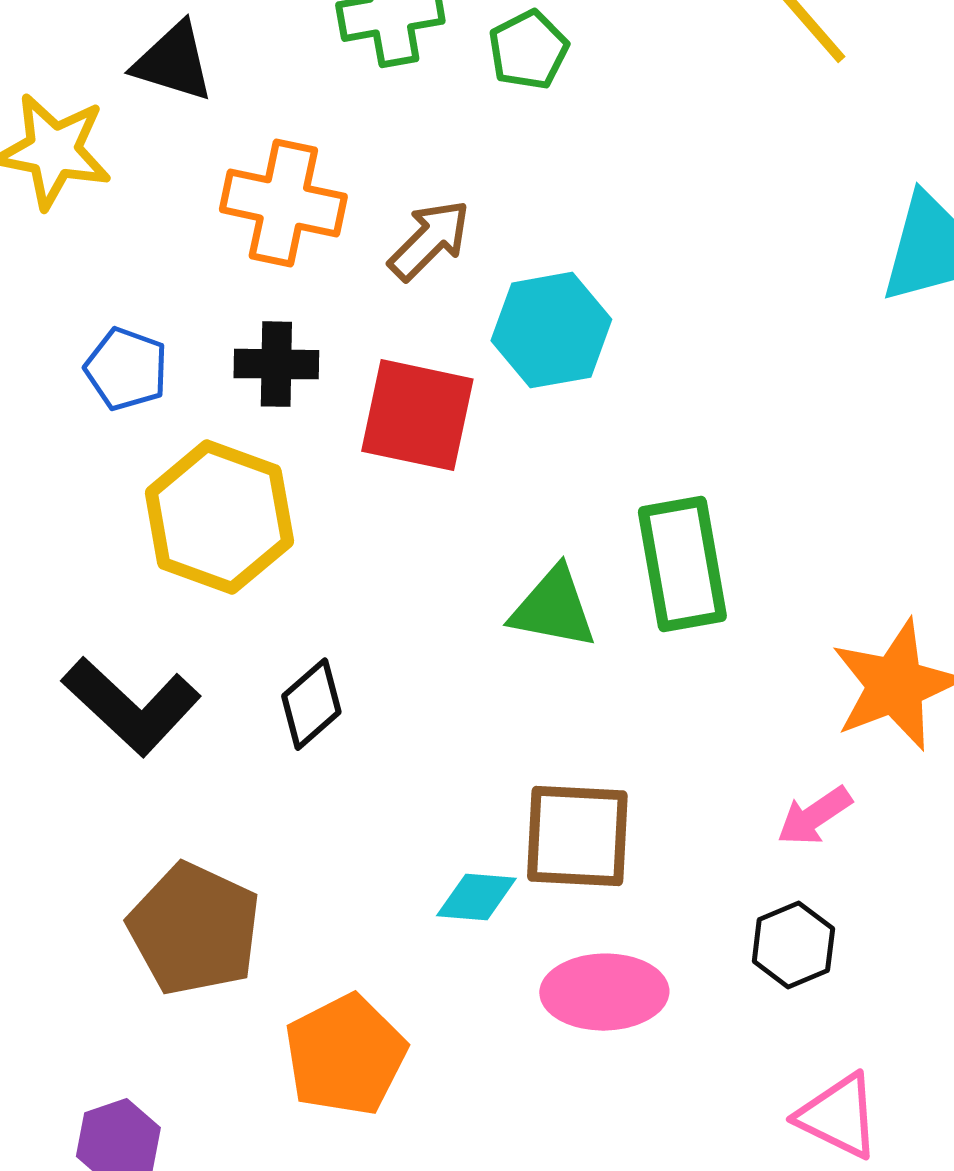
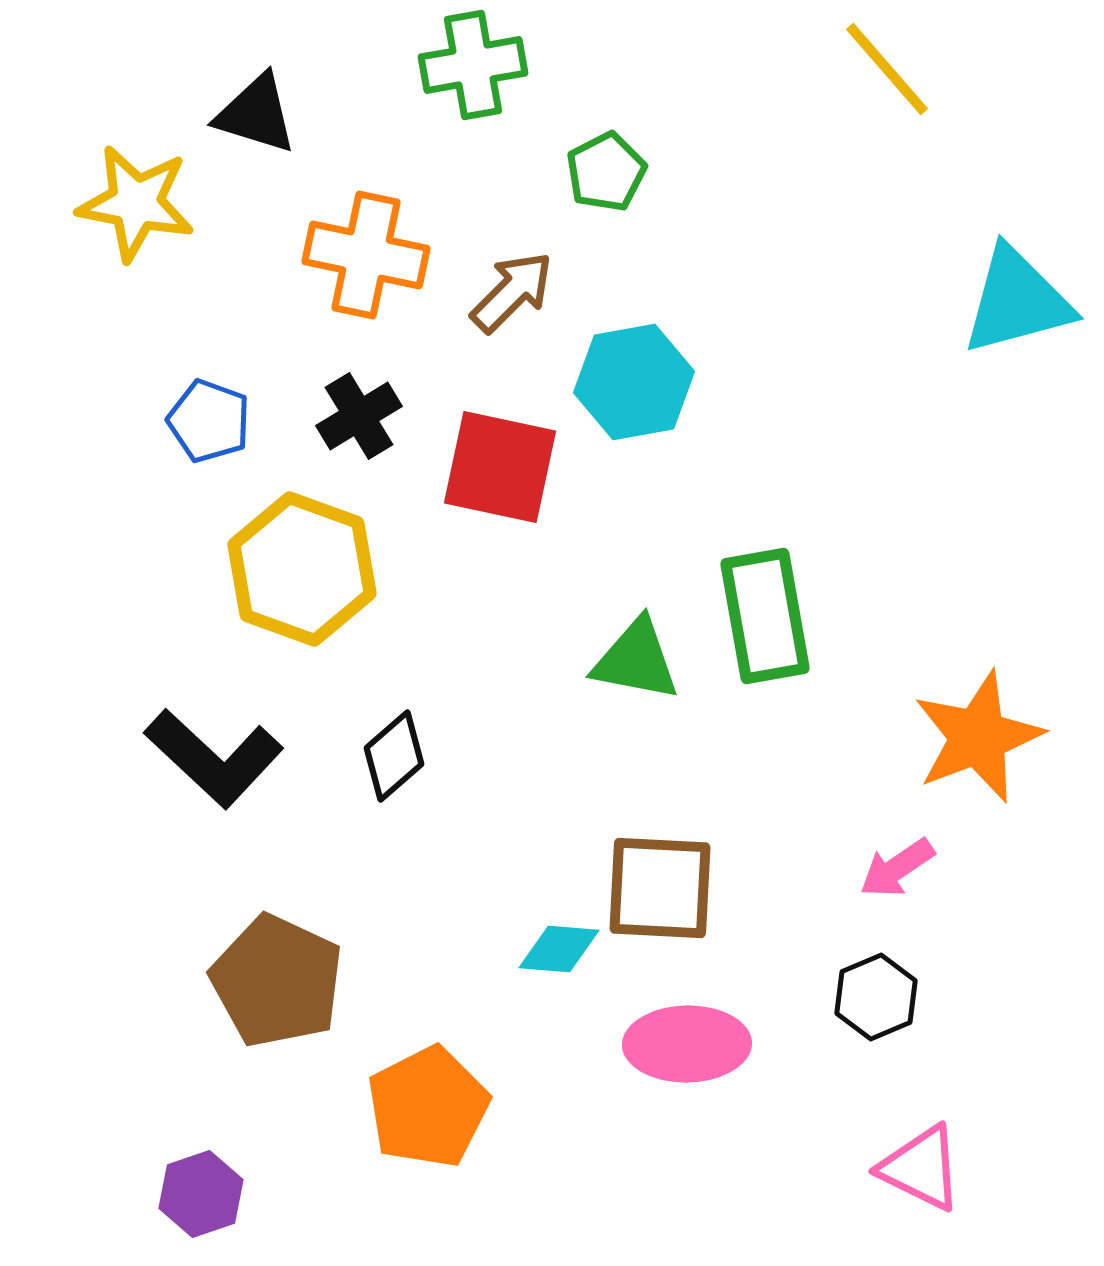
green pentagon: (528, 50) -> (606, 172), moved
black cross: (276, 364) -> (359, 416), turned -32

